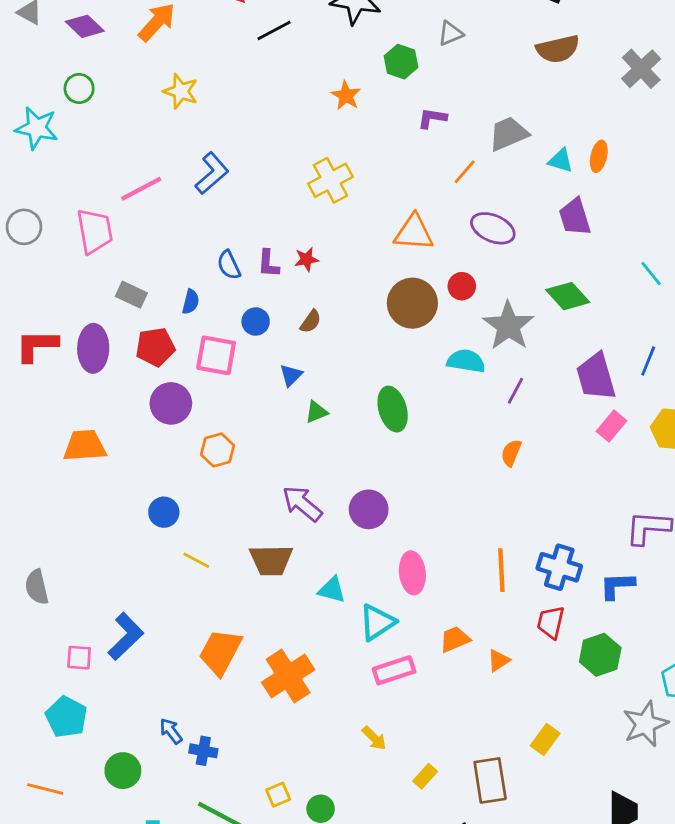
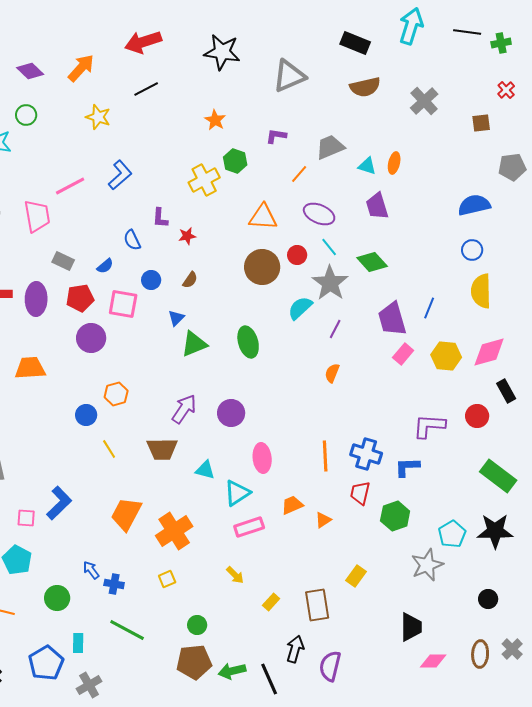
black line: (274, 31) -> (146, 89), moved
gray triangle: (450, 33) -> (289, 76), size x1.8
green hexagon: (401, 62) -> (235, 161), moved
purple L-shape: (268, 264) -> (160, 218), moved
cyan line: (651, 273) -> (329, 247), moved
blue semicircle: (191, 302) -> (105, 266), turned 36
cyan semicircle: (466, 361) -> (300, 308), turned -52
green triangle: (316, 412) -> (194, 344), size x1.6
orange hexagon: (217, 450) -> (116, 394), moved
purple arrow: (302, 504) -> (184, 409), turned 84
yellow line: (196, 560) -> (109, 449), turned 30
yellow square: (278, 795) -> (167, 579), moved

